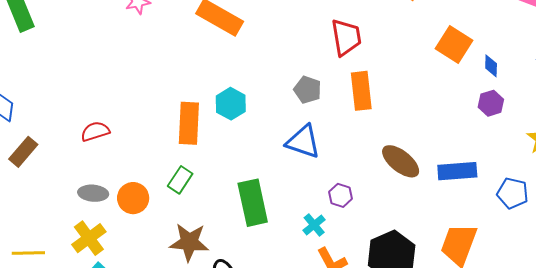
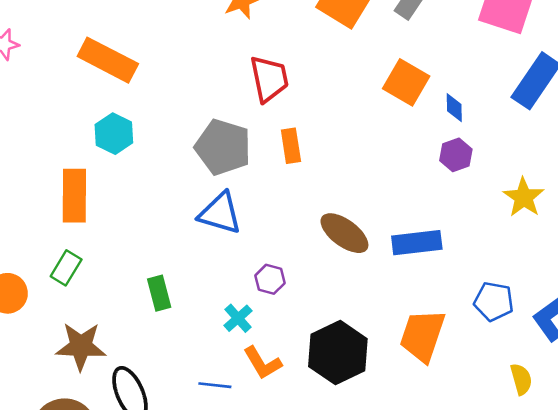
gray pentagon: (308, 90) -> (223, 147), size x1.6
orange rectangle: (361, 91) -> (291, 146), size x0.7
cyan hexagon: (231, 104) -> (114, 134), moved
blue pentagon: (513, 193) -> (494, 301), moved
green rectangle: (253, 203) -> (159, 293), size x0.6

